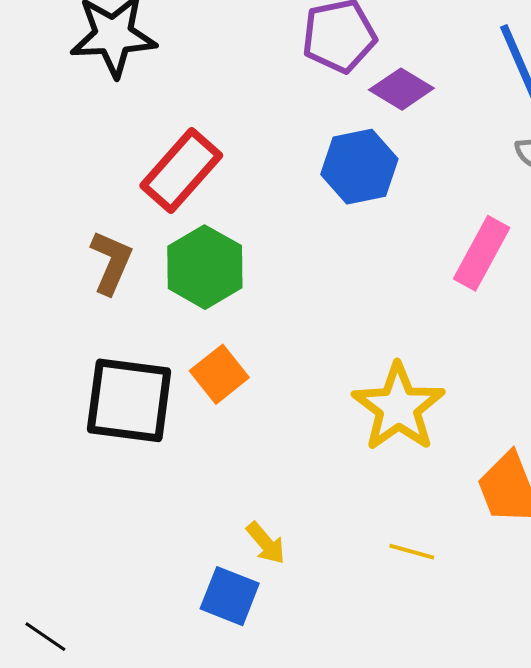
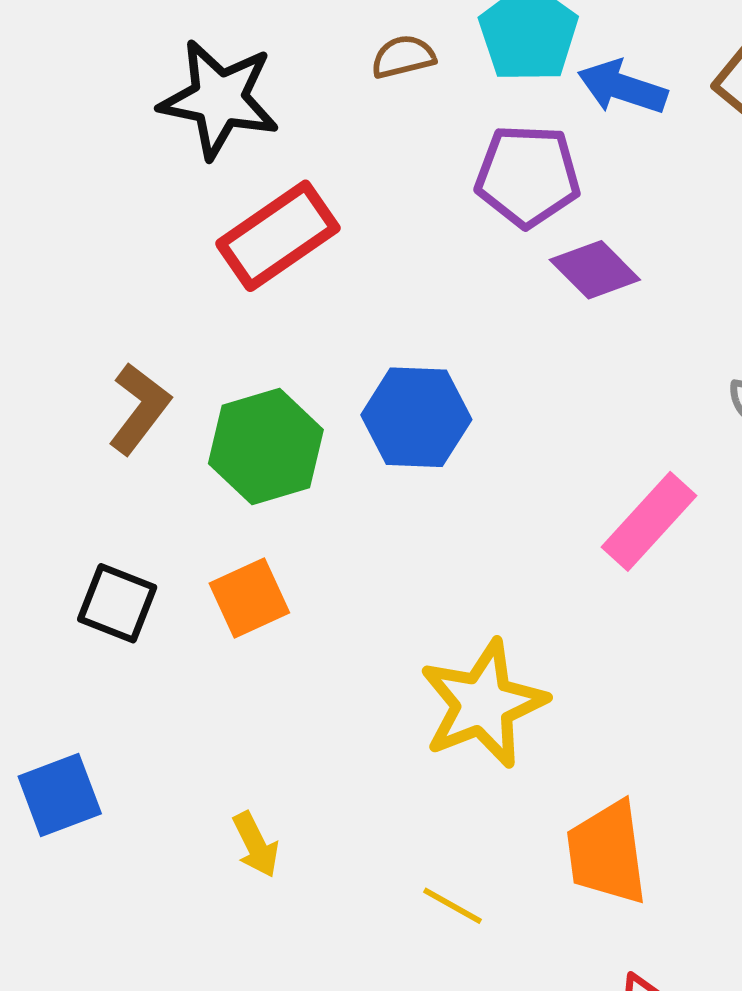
blue hexagon: (359, 167) -> (416, 417), moved
red rectangle: (181, 171) -> (278, 236), moved
black square: (129, 400) -> (117, 603), size x0.6
blue square: (230, 596) -> (60, 795), moved, turned 34

